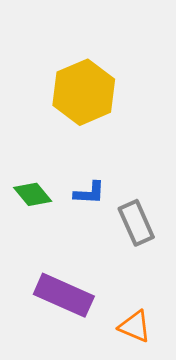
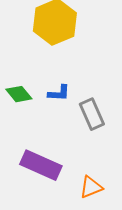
orange triangle: (135, 326) -> (91, 187), turned -45

